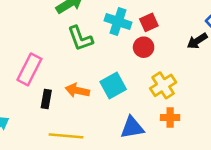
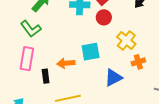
green L-shape: (80, 38) -> (31, 29), moved
cyan square: (113, 85) -> (91, 52), turned 36

